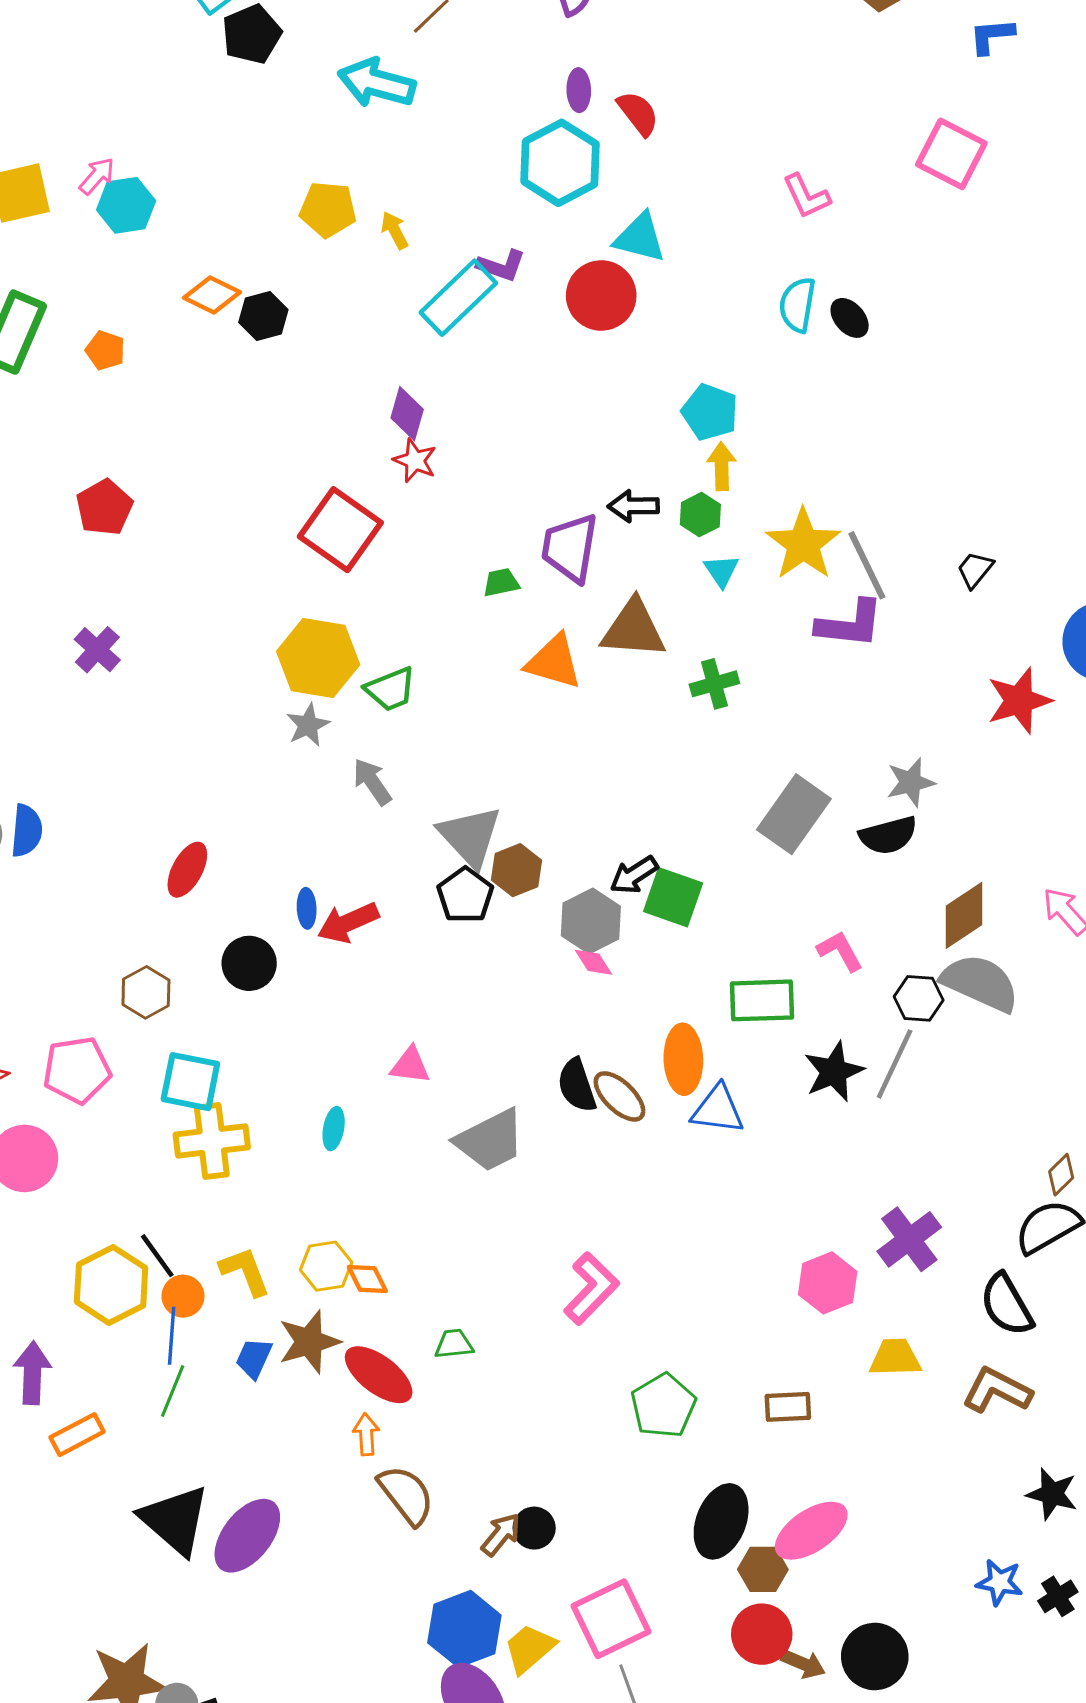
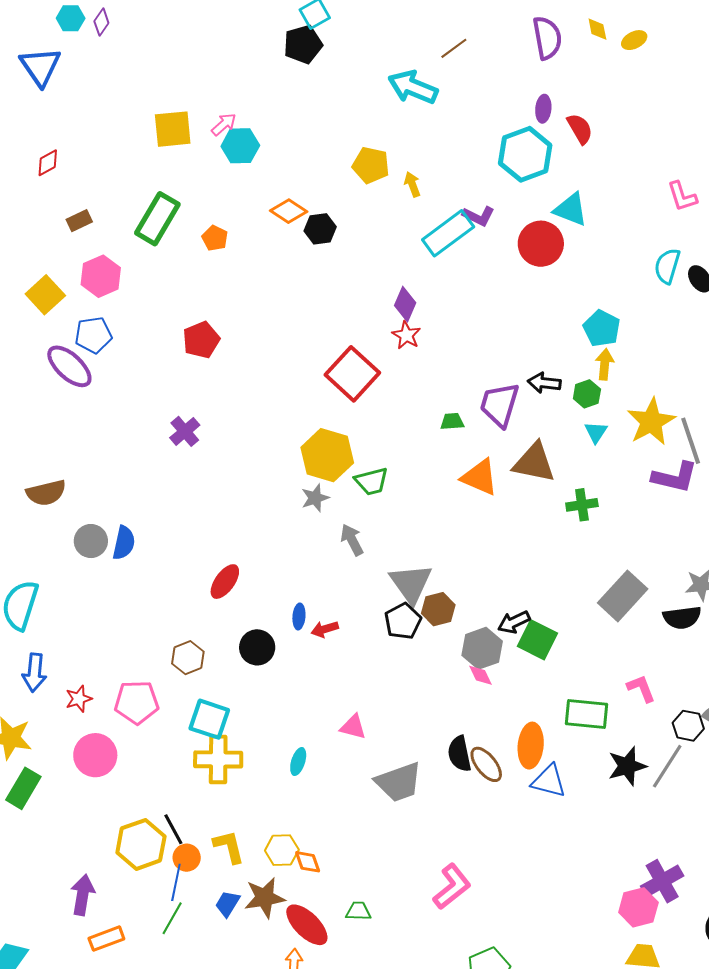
black pentagon: (252, 34) -> (303, 44), moved
red arrow: (348, 923) -> (325, 629), size x0.7
pink hexagon: (828, 1283) -> (638, 907), moved

